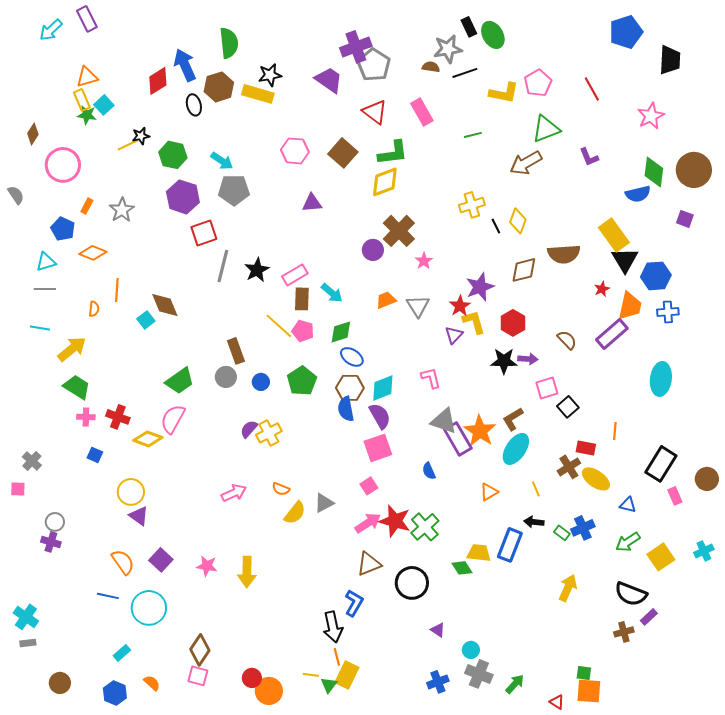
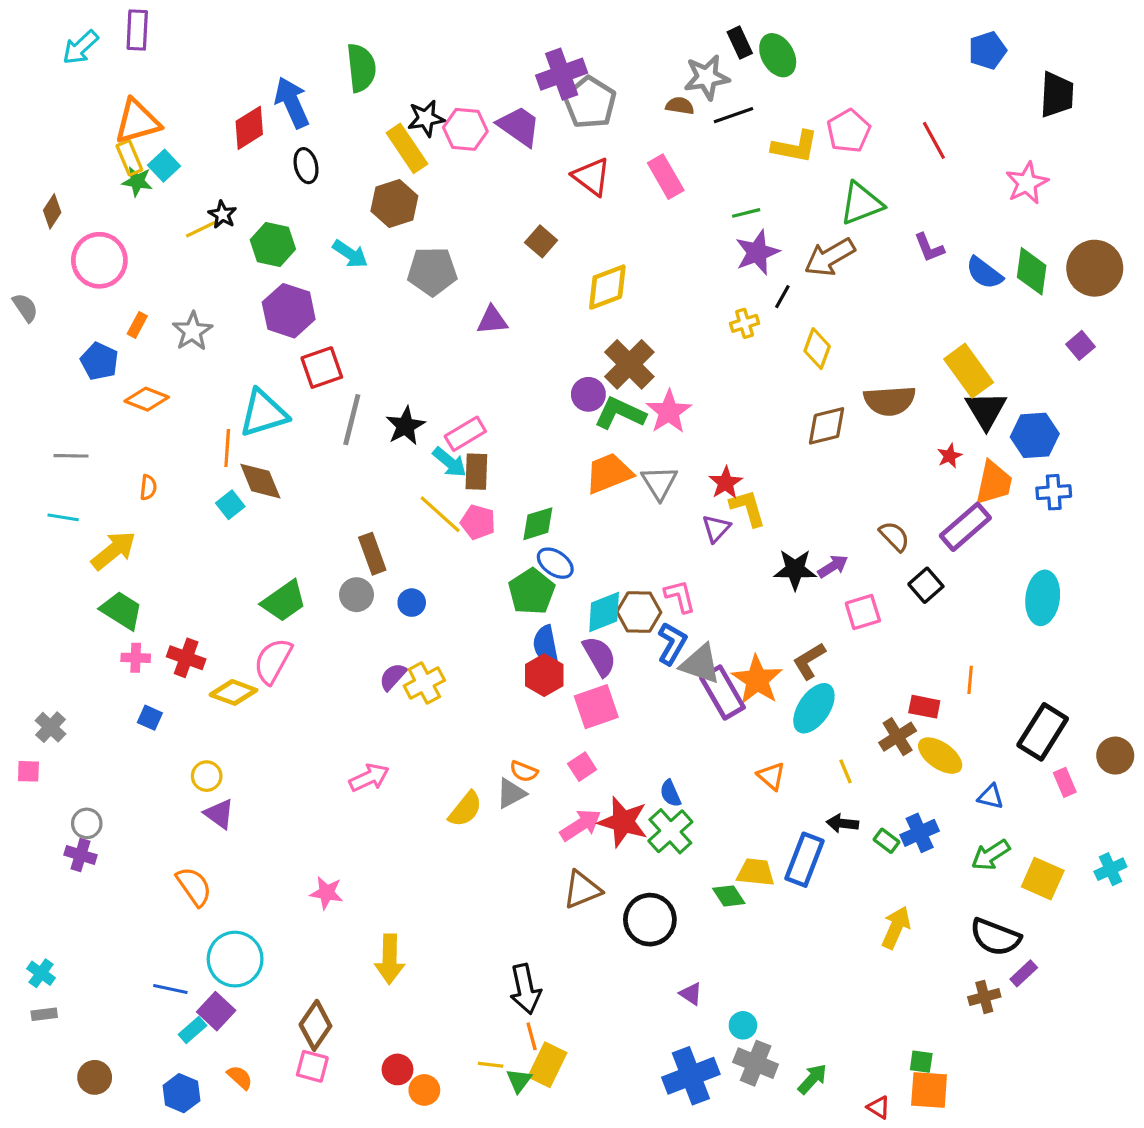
purple rectangle: (87, 19) -> (137, 30), turned 30
blue pentagon: (626, 32) -> (987, 50), size x0.7
orange triangle: (87, 77) -> (137, 121), size x1.4
brown hexagon: (219, 87) -> (394, 203), moved
yellow rectangle: (258, 94) -> (407, 148), turned 40
black star: (141, 136) -> (222, 215), turned -30
pink hexagon: (295, 151) -> (465, 129), moved
brown square: (343, 153) -> (541, 241), size x0.7
green L-shape: (393, 153) -> (620, 413), moved, turned -148
gray pentagon: (234, 190) -> (432, 271), moved
blue semicircle: (638, 194) -> (984, 273), moved, turned 50
yellow cross: (472, 205) -> (745, 323), size x0.7
purple square: (685, 219) -> (1081, 345), turned 30
black line: (496, 226) -> (782, 297), moved, turned 56
pink star: (424, 261) -> (669, 412), size x1.6
cyan triangle: (46, 262) -> (263, 413), moved, size x1.6
purple star: (480, 287) -> (757, 252), moved
orange line: (117, 290) -> (227, 448), moved
cyan arrow: (332, 293) -> (450, 462), moved
orange trapezoid: (386, 300) -> (609, 473), size x1.5
red hexagon: (513, 323) -> (544, 675), moved
purple arrow: (528, 359) -> (833, 566), turned -36
green pentagon: (302, 381) -> (532, 592), moved
brown hexagon: (350, 388) -> (639, 612), moved
black square: (568, 407) -> (926, 585), moved
blue semicircle: (429, 471) -> (670, 793), moved
orange semicircle: (281, 489) -> (524, 771), moved
yellow circle: (131, 492) -> (207, 776), size x0.7
orange triangle: (489, 492) -> (771, 776), turned -48
yellow square: (661, 557) -> (1043, 879), turned -32
purple square: (161, 560) -> (216, 1011), moved
yellow arrow: (247, 572) -> (390, 959), moved
blue line: (108, 596) -> (170, 989), moved
blue L-shape: (354, 603) -> (672, 644), moved
cyan cross: (26, 617) -> (41, 973), size x0.7
blue cross: (438, 682) -> (691, 1076), size x1.6
orange circle: (269, 691) -> (424, 1090), size x0.7

